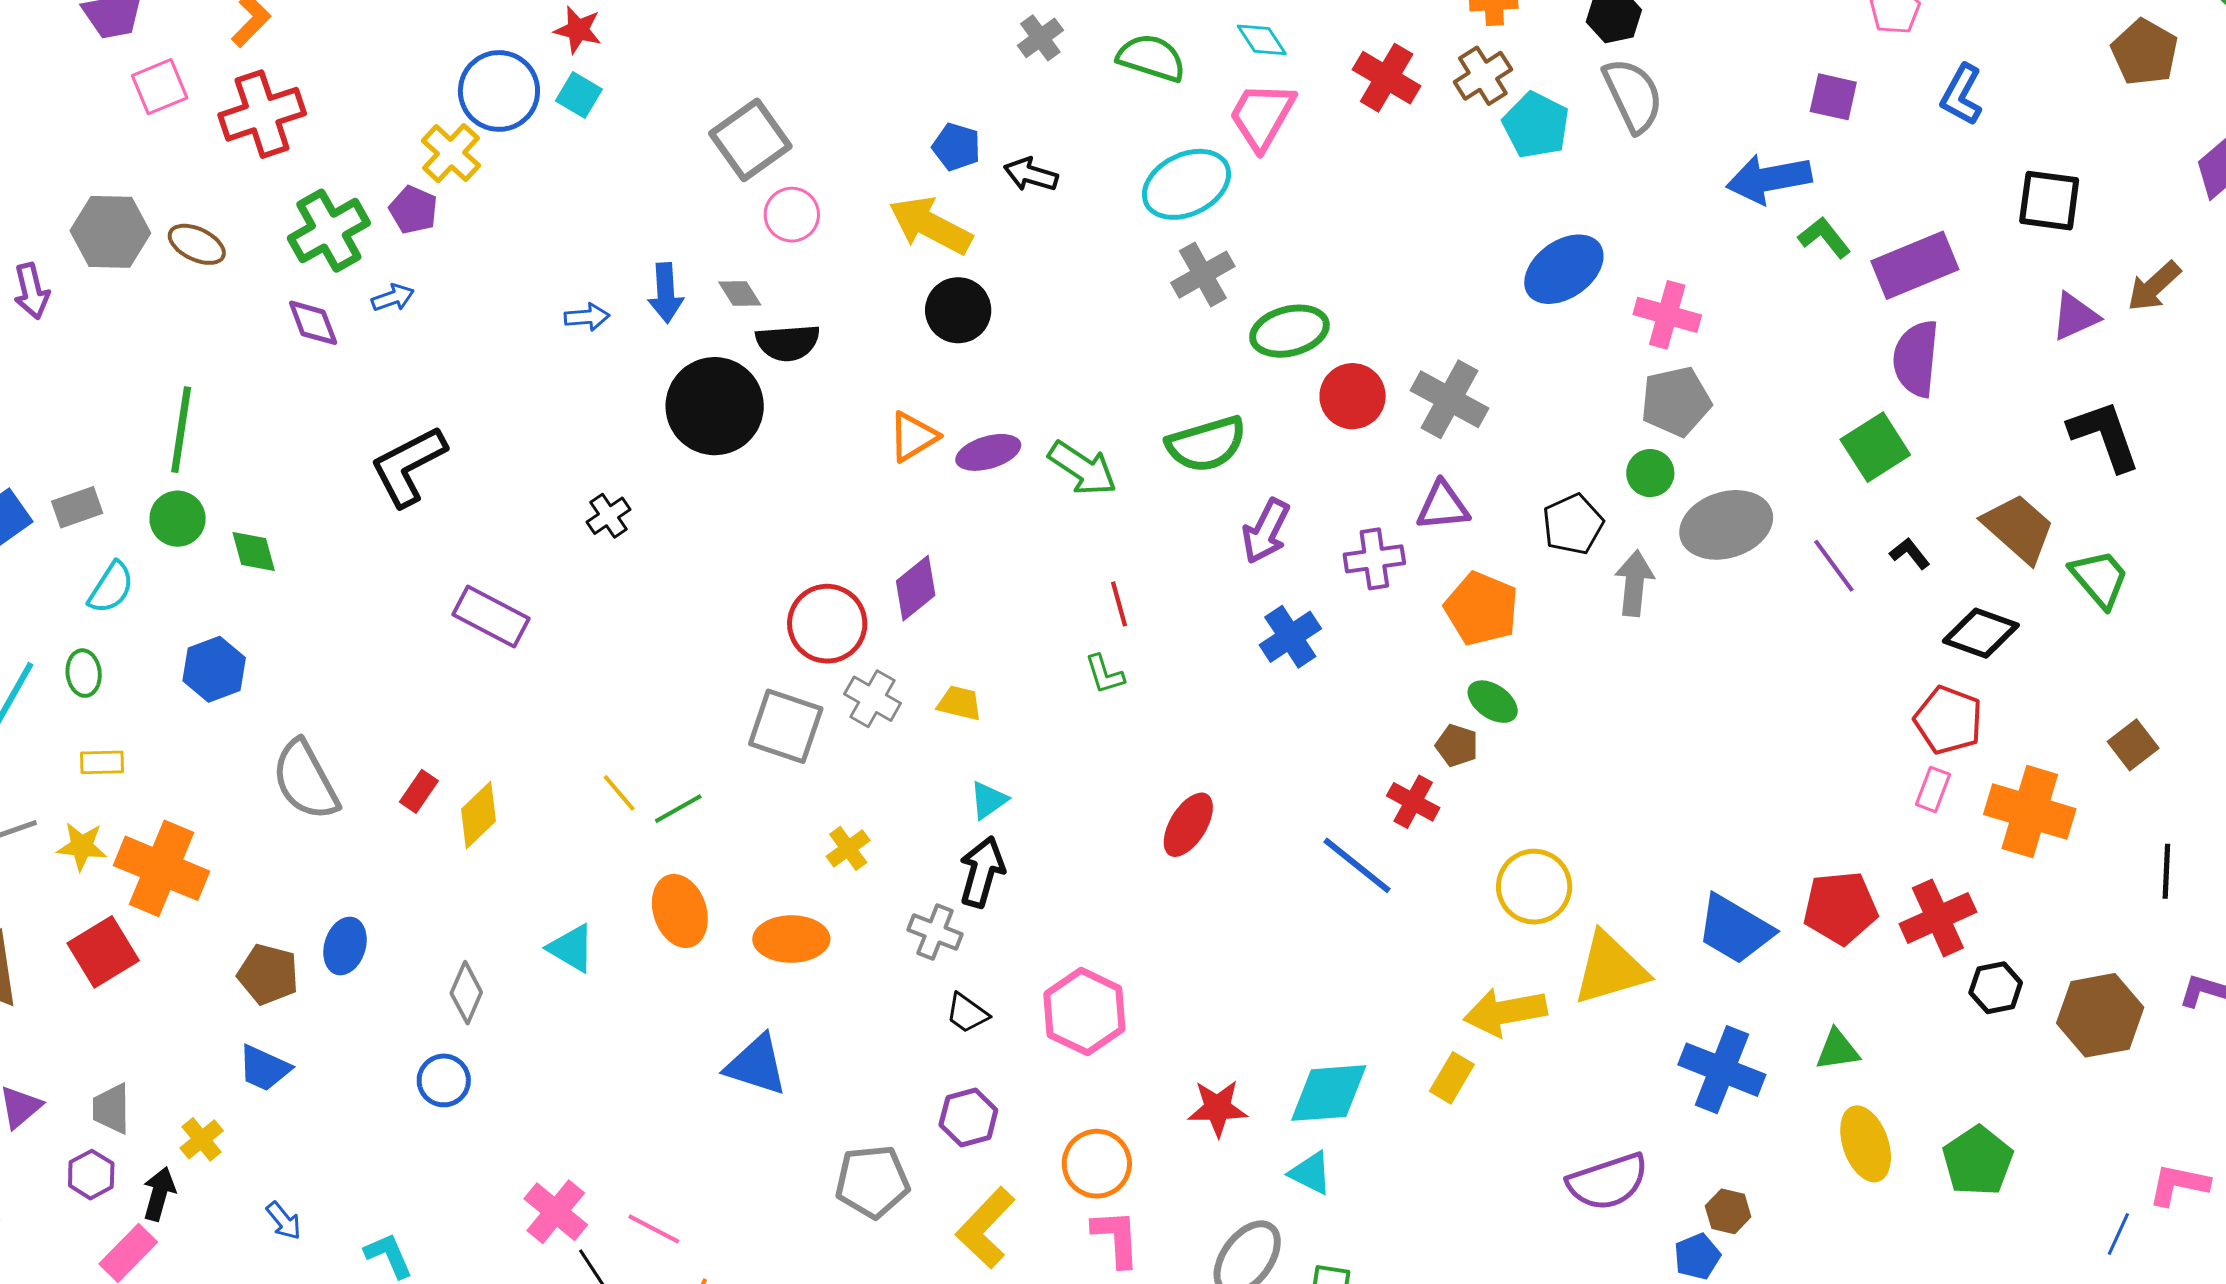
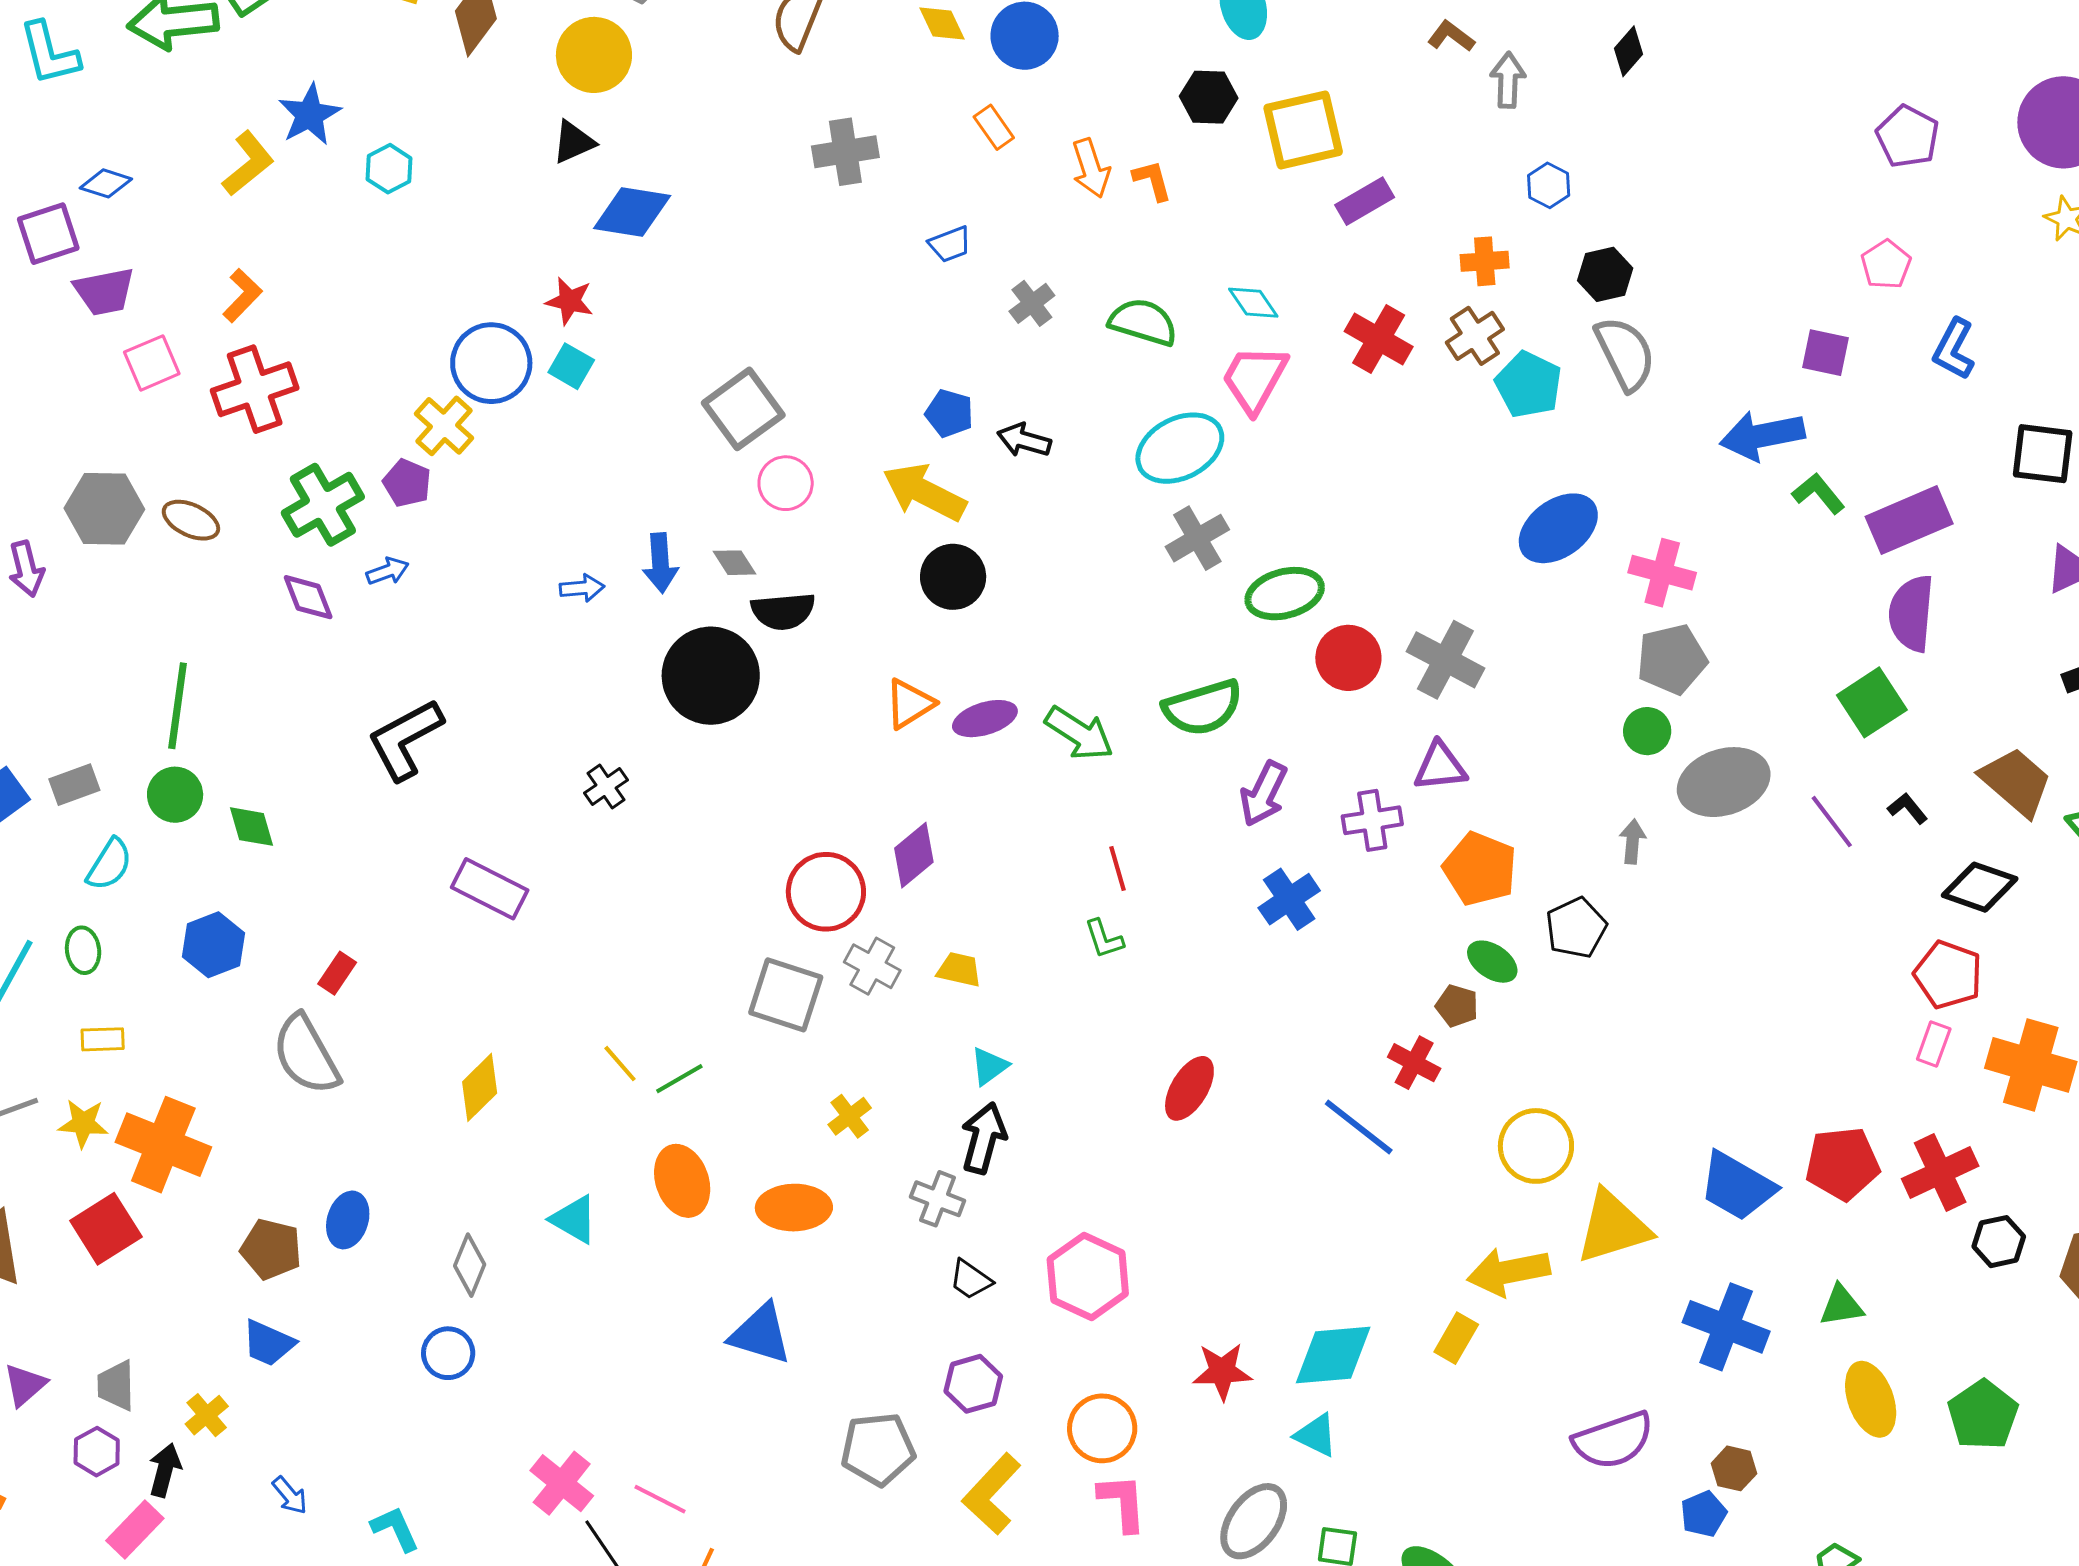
black pentagon: (1573, 524) -> (1576, 928), moved
gray arrow: (1634, 583) -> (1633, 841), size x0.7
red rectangle: (419, 791) -> (337, 973), moved

